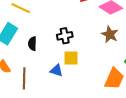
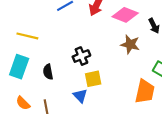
blue triangle: (56, 70) -> (80, 96), turned 40

